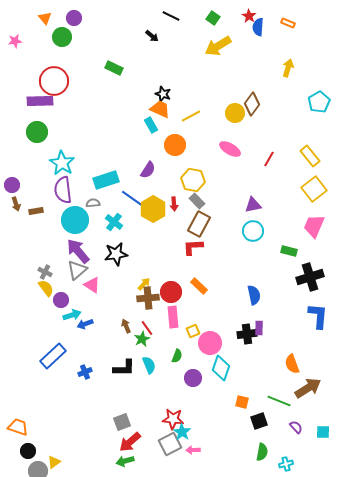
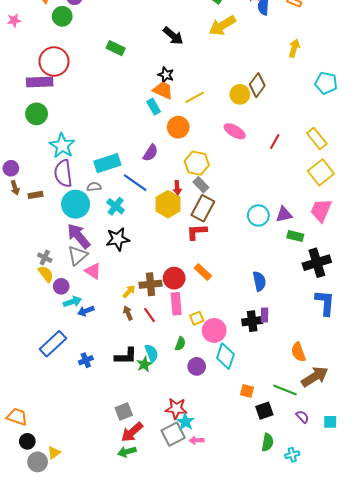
black arrow: (152, 36) -> (173, 36), moved, size x1.5
cyan pentagon: (319, 102) -> (326, 83), turned -30
purple triangle: (253, 205) -> (284, 214), moved
yellow hexagon: (153, 209) -> (168, 204), moved
yellow arrow: (144, 284) -> (129, 291), moved
green star: (142, 339) -> (144, 364), moved

